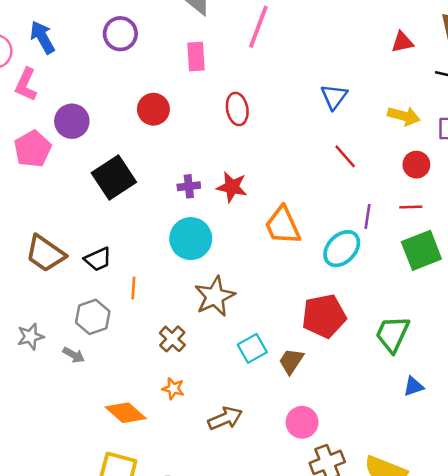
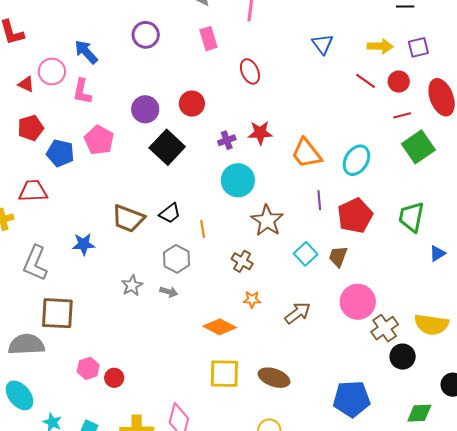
red circle: (153, 109) -> (192, 104), moved
purple circle: (72, 121) -> (145, 109), moved
red line: (345, 156) -> (365, 81), moved
purple line: (368, 216) -> (319, 200), moved
pink circle: (302, 422) -> (358, 302), size x1.4

